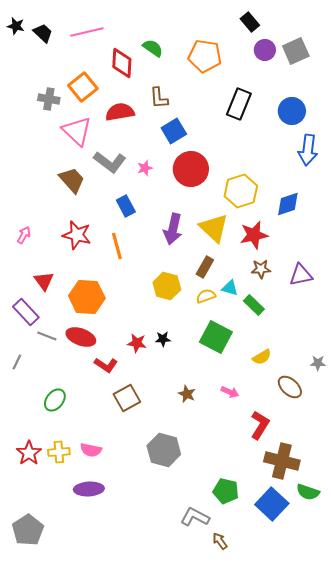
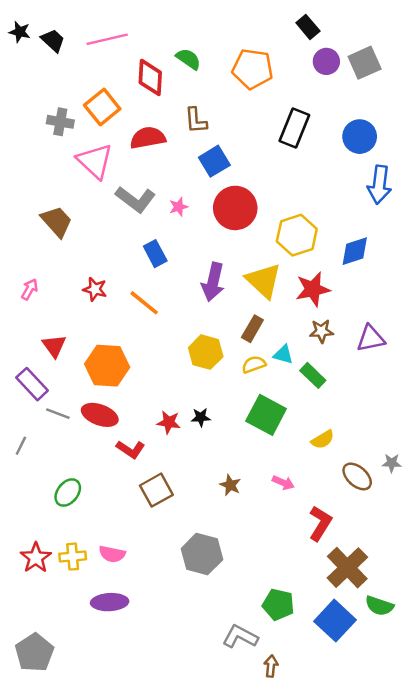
brown trapezoid: (72, 180) -> (57, 222), moved
red star: (77, 235) -> (95, 289), size x0.7
orange line: (117, 246) -> (144, 303), turned -36
gray star: (318, 363) -> (392, 463), moved
brown cross: (282, 461) -> (347, 568), turned 32
brown arrow: (220, 541) -> (271, 666), turned 42

